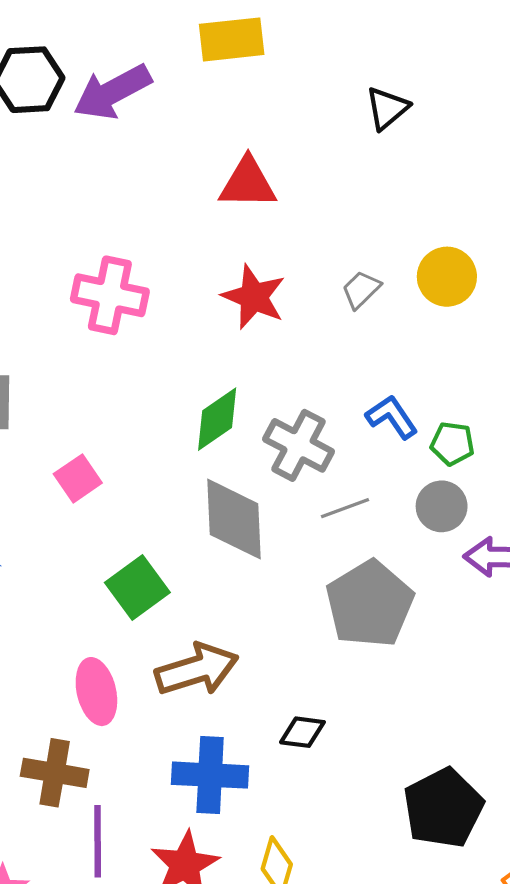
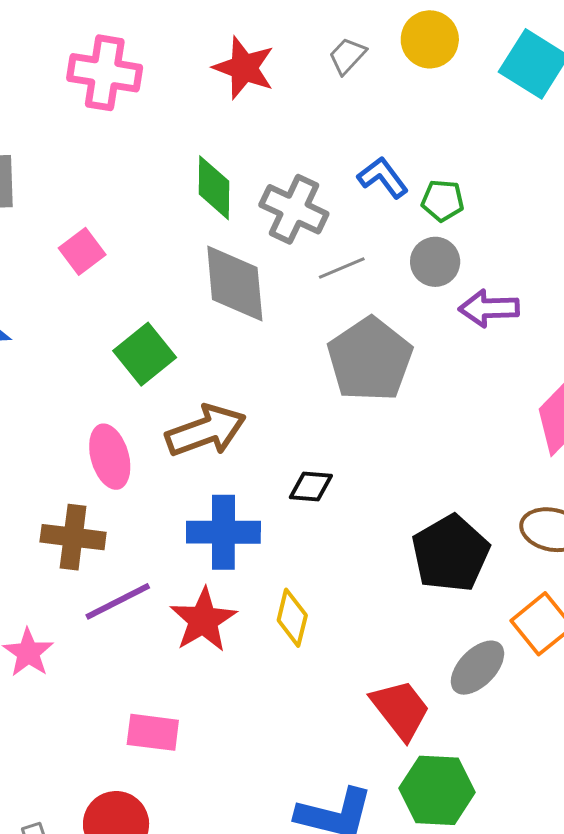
green diamond: (217, 419) -> (214, 188), turned -52
purple line: (98, 841) -> (118, 601), turned 66

